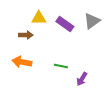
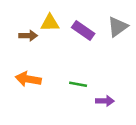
brown arrow: (26, 35) -> (28, 36), moved
purple arrow: (82, 79) -> (105, 101), turned -120

